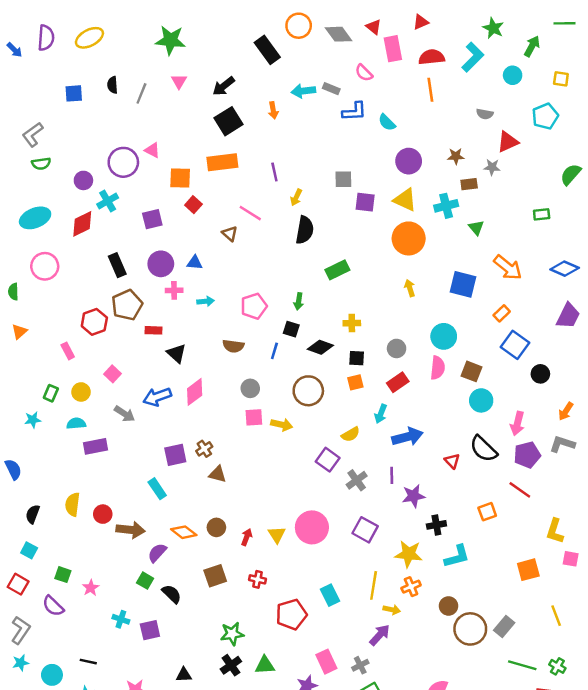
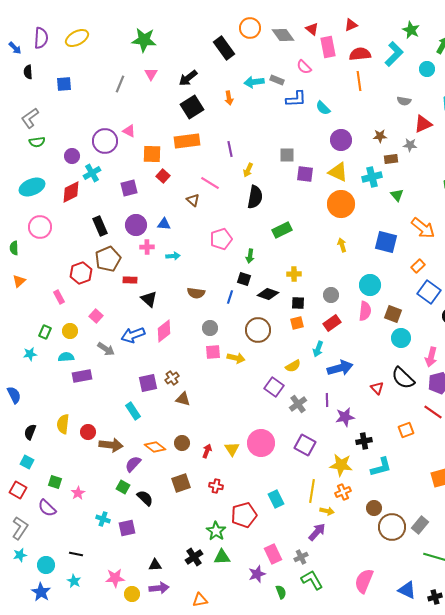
black semicircle: (112, 85) -> (28, 72), moved
pink pentagon: (254, 306) -> (221, 239), moved
green star: (232, 634) -> (216, 531), moved, turned -30

